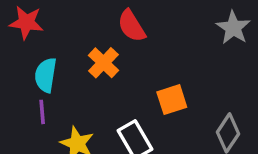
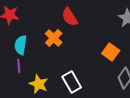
orange square: (172, 100) -> (111, 52), moved, turned -36

